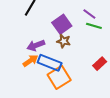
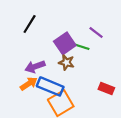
green line: (94, 26) -> (81, 46), moved
red rectangle: (100, 64) -> (106, 88), turned 64

